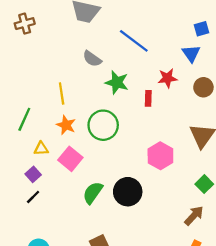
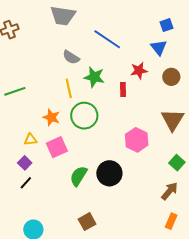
yellow line: (62, 94) -> (69, 88), moved
green line: (24, 119) -> (15, 91), moved, turned 50
pink square: (70, 159) -> (57, 147), turned 30

